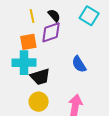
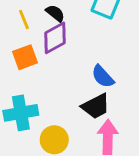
cyan cross: (24, 63) -> (21, 113), moved
black trapezoid: (40, 77) -> (96, 106), moved

